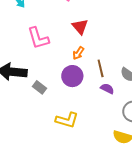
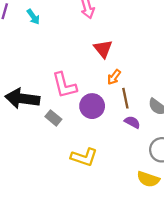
pink L-shape: (38, 38) -> (64, 85), moved
orange arrow: (78, 53) -> (114, 77), moved

